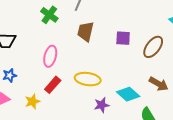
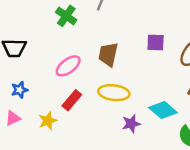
brown trapezoid: (86, 31) -> (108, 54), moved
pink ellipse: (50, 56) -> (68, 66), turned 40

